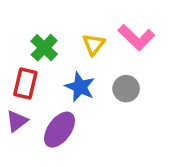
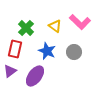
yellow triangle: (94, 44) -> (55, 26), turned -32

